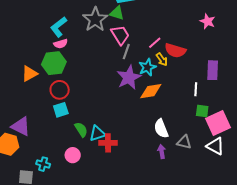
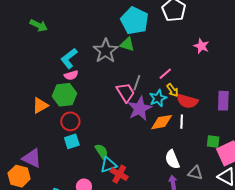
pink star: (208, 21) -> (201, 46), moved
pink trapezoid: (120, 35) -> (126, 92), moved
red semicircle: (175, 50) -> (187, 101), moved
white line: (196, 89) -> (182, 122), moved
green semicircle: (81, 130) -> (102, 151), moved
red cross: (108, 143) -> (119, 174), turned 30

